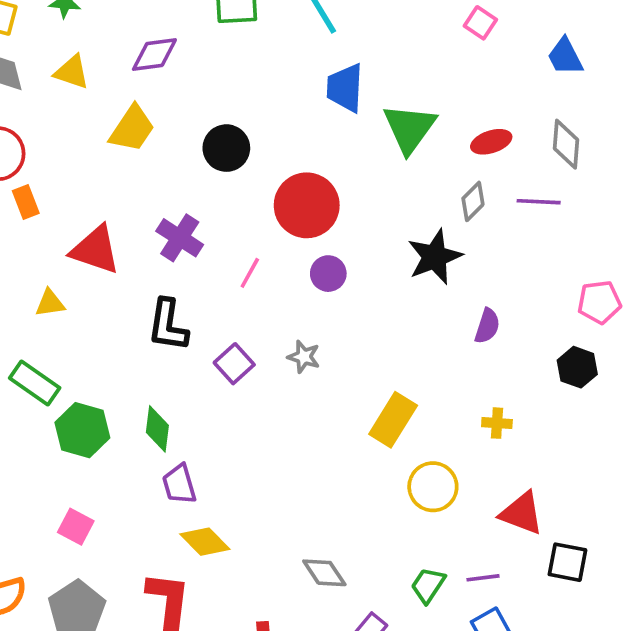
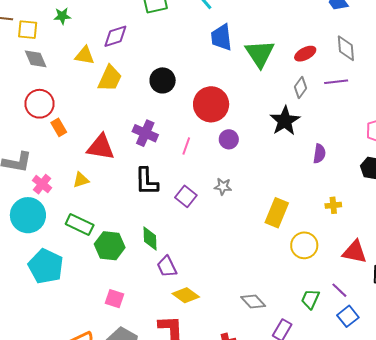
yellow triangle: (72, 72) -> (85, 55), moved
purple line: (483, 578) -> (339, 290), turned 60

